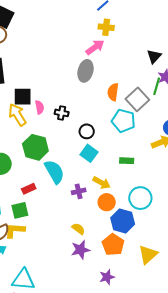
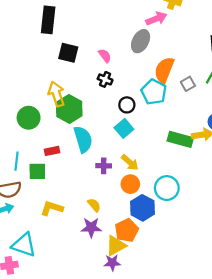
orange semicircle: (113, 92) -> (164, 70), size x1.4
gray square: (137, 99) -> (188, 84), size x0.6
pink semicircle: (39, 107) -> (105, 56), moved, turned -40
yellow arrow: (17, 115) -> (56, 94), moved
cyan pentagon: (123, 121) -> (154, 92), moved
green rectangle: (127, 161) -> (180, 139), moved, size x1.6
yellow L-shape: (15, 230) -> (52, 208), moved
yellow triangle: (148, 255) -> (116, 246), moved

